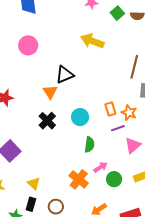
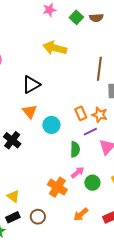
orange triangle: (50, 92) -> (30, 112), moved
black cross: (47, 121) -> (12, 140), moved
green semicircle: (89, 145) -> (75, 149), moved
black rectangle: (31, 204) -> (13, 217), turned 56

